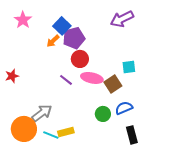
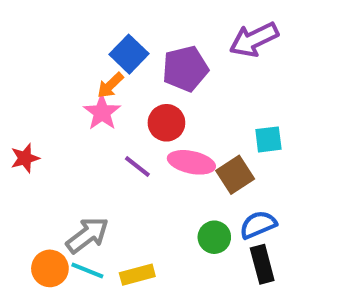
pink star: (23, 20) -> (102, 112), moved
purple pentagon: (74, 38) -> (185, 69), moved
orange circle: (24, 129) -> (50, 268), size x0.7
cyan line: (51, 135) -> (87, 271), moved
black rectangle: (132, 135) -> (262, 264), moved

